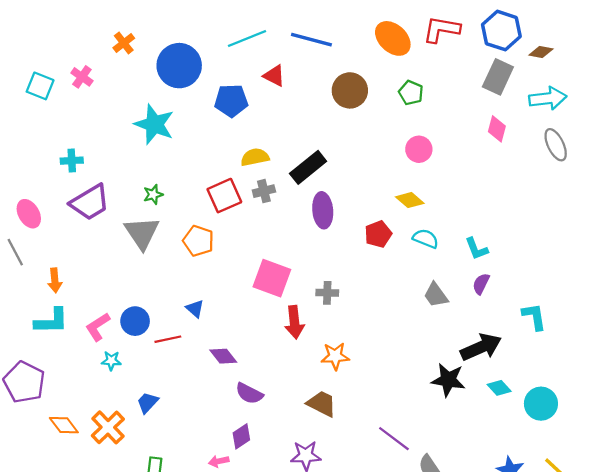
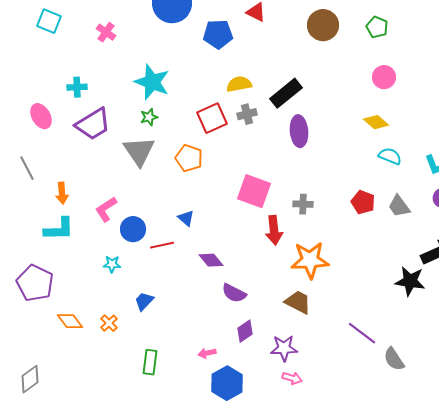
pink cross: (82, 77) -> (106, 32), moved
cyan star: (154, 124) -> (152, 82), moved
pink ellipse: (29, 214) -> (41, 116), moved
red pentagon: (378, 234) -> (363, 202), moved, turned -30
pink L-shape: (98, 327) -> (106, 209), moved
orange star: (335, 356) -> (310, 260), size x1.5
orange cross: (108, 427) -> (109, 323), size x0.6
purple diamond: (241, 436) -> (245, 331), moved

